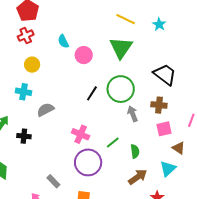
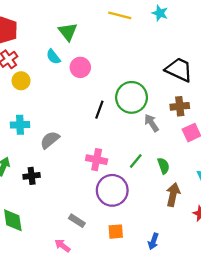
green triangle: (121, 48) -> (68, 32), moved, size x0.7
yellow circle: (32, 65) -> (21, 81), moved
brown arrow: (138, 177) -> (173, 195), turned -30

